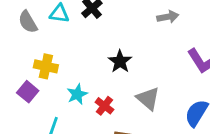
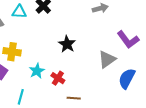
gray triangle: (148, 98) -> (107, 59), moved, turned 48

